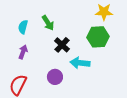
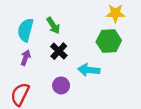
cyan semicircle: (23, 27) -> (26, 30), size x1.5
black cross: (62, 45) -> (59, 51), moved

